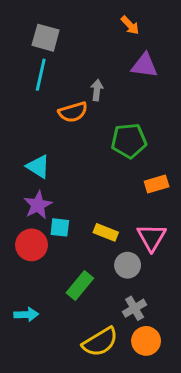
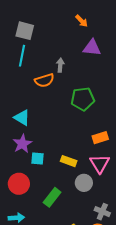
orange rectangle: (157, 184) -> (100, 138), moved
red circle: (32, 245) -> (19, 184), moved
gray cross: (135, 308) -> (102, 212), moved, turned -35

